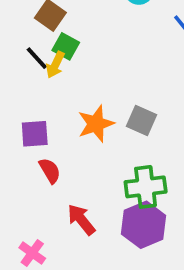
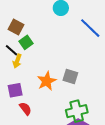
green square: (66, 46) -> (26, 42), turned 32
yellow arrow: (55, 65) -> (17, 61), moved

